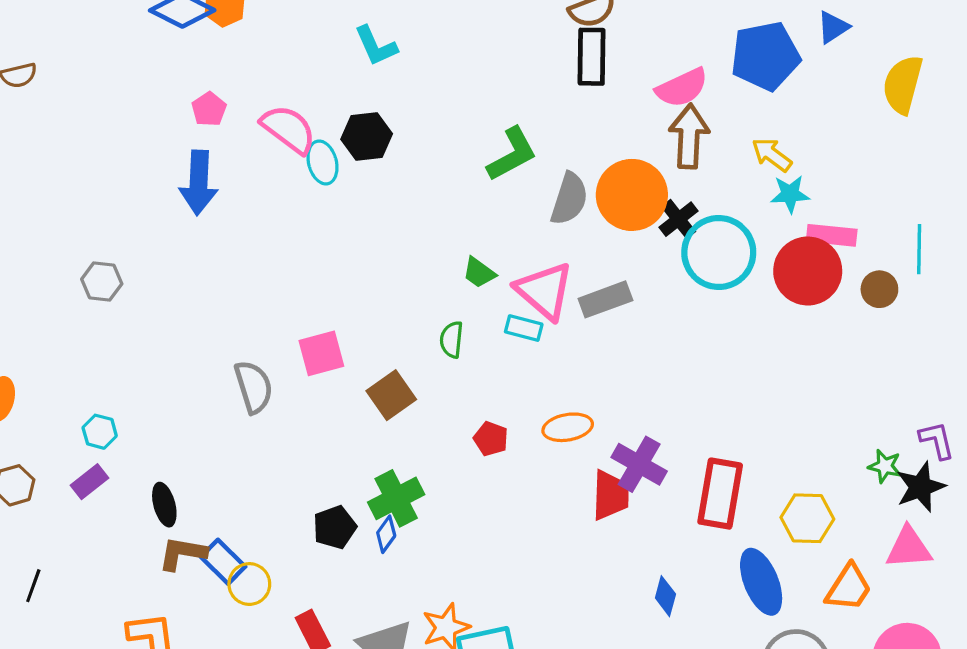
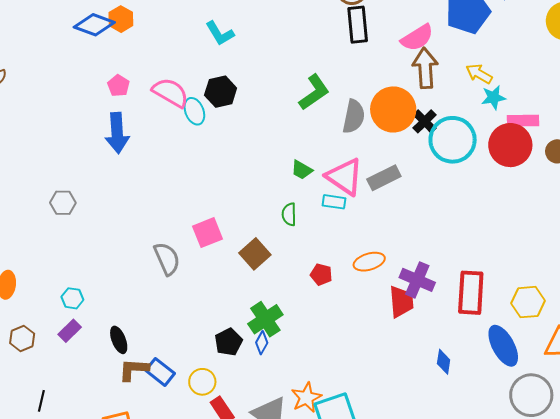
yellow circle: (249, 584) -> (202, 382), moved

